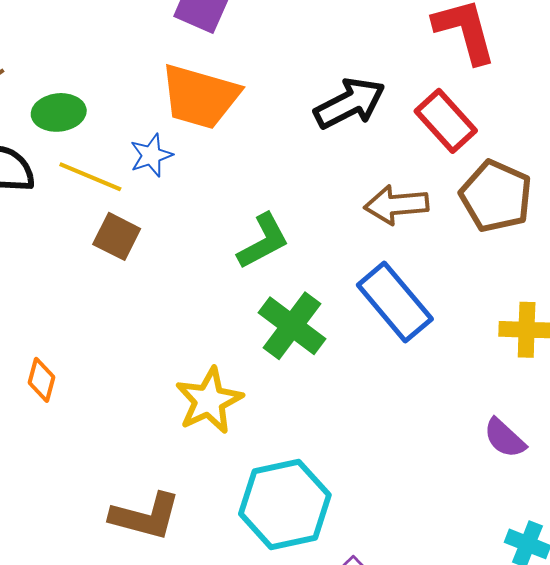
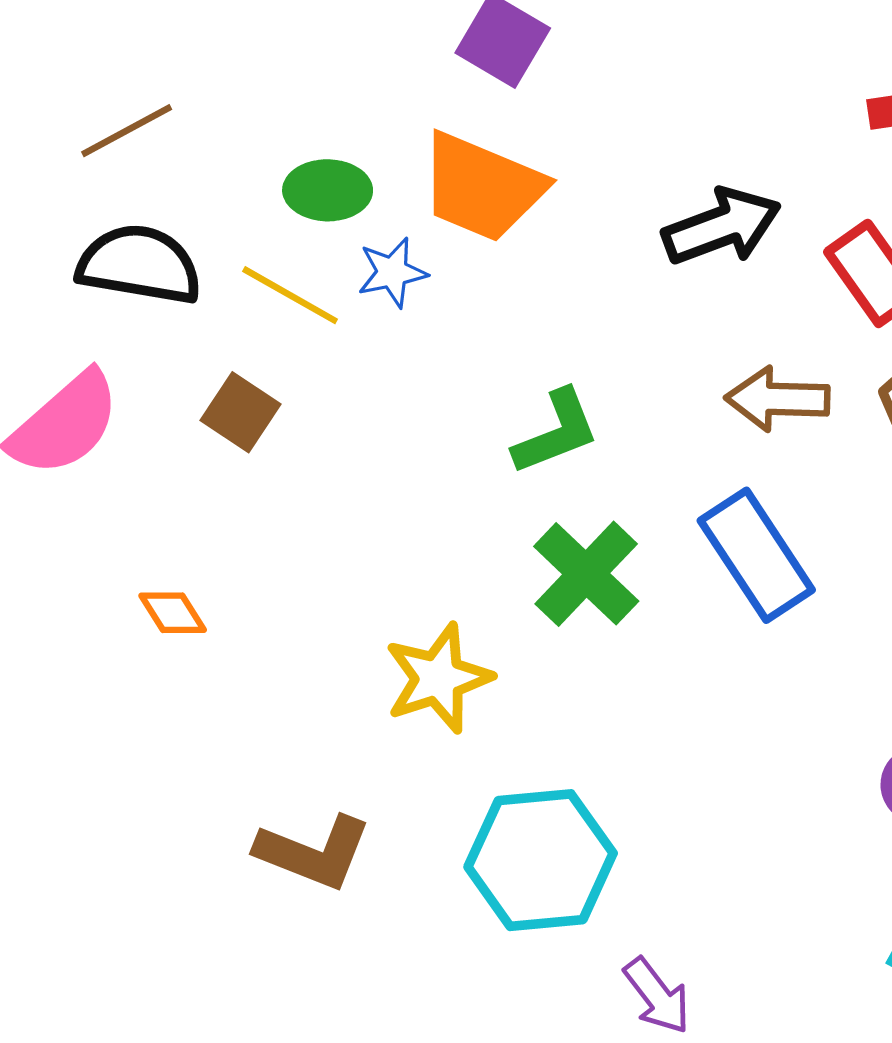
green ellipse: (59, 112) -> (328, 190), moved
brown square: (117, 236) -> (241, 412), moved
orange diamond: (42, 380) -> (173, 613), turned -54

